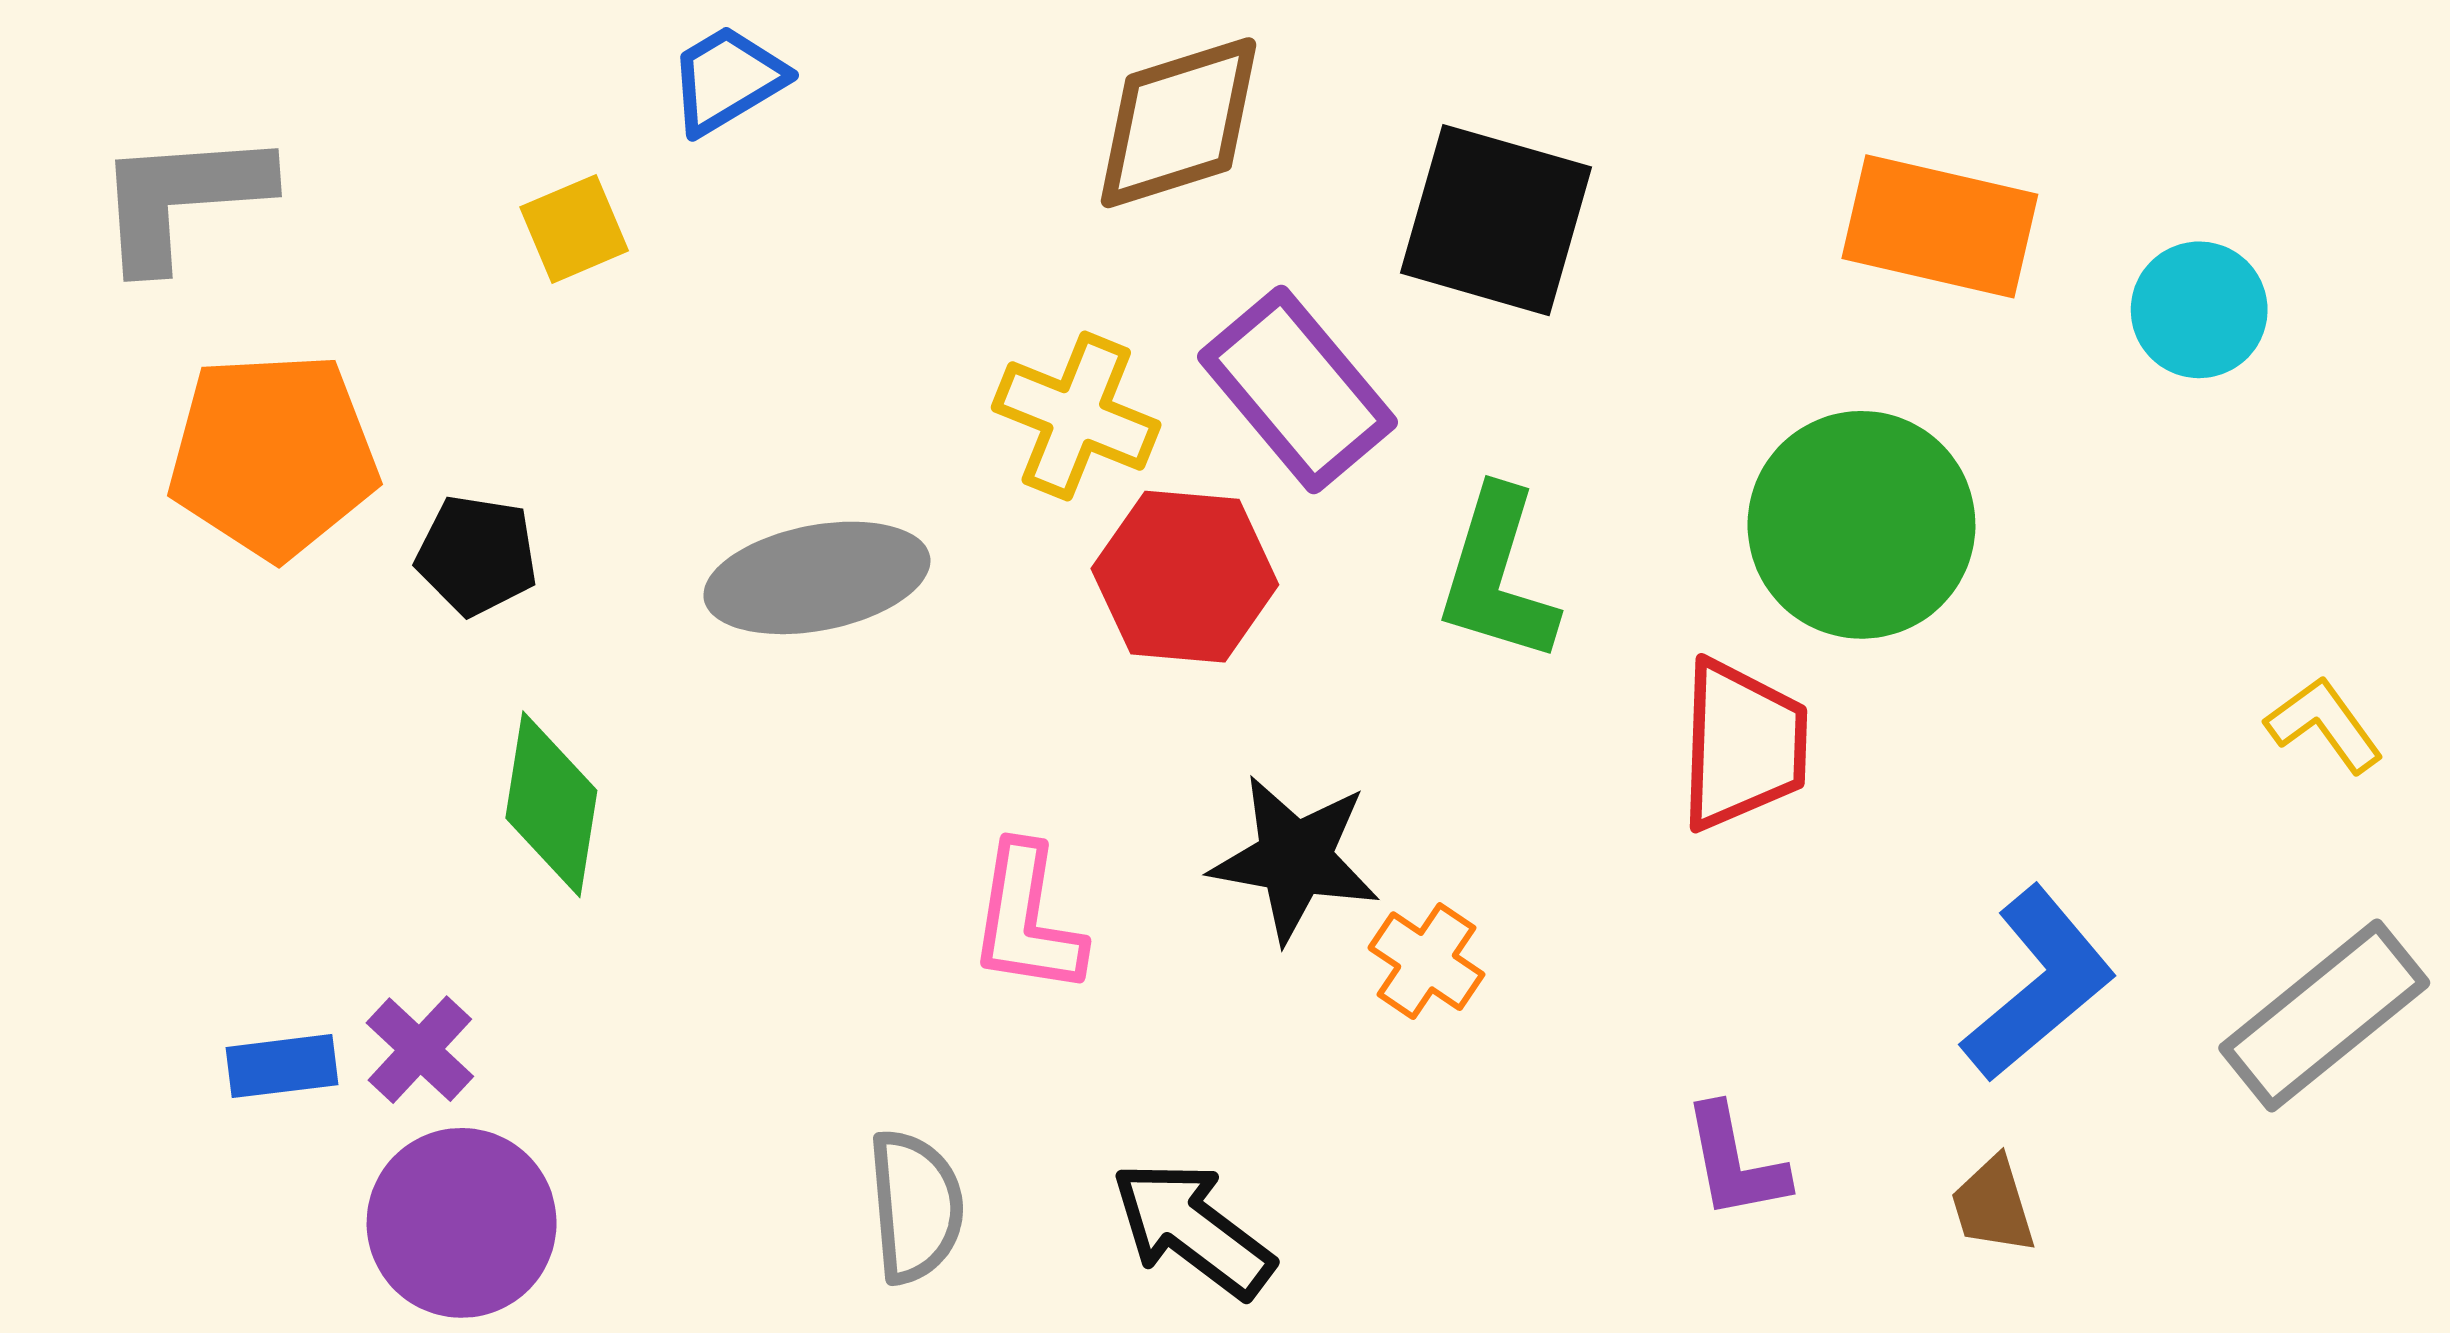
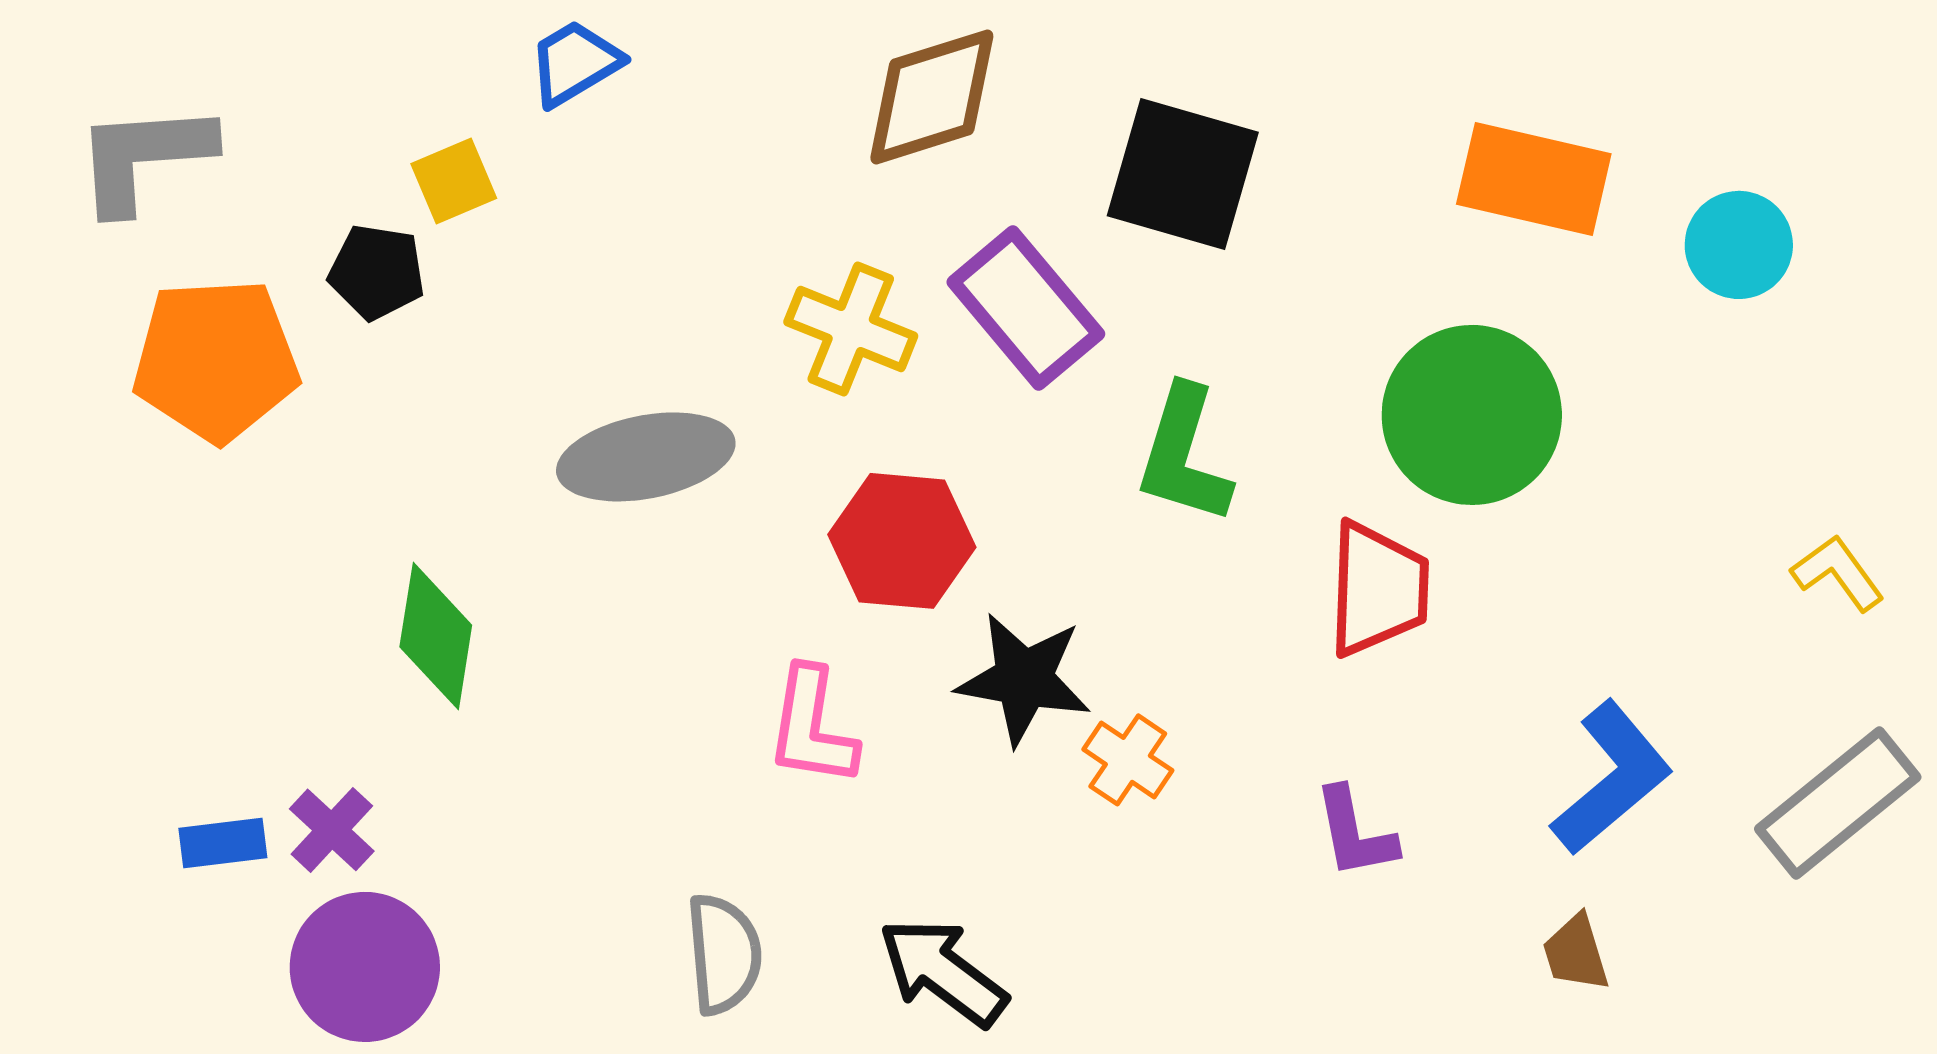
black pentagon: (477, 555) -> (377, 272), moved
red hexagon: (1185, 577) -> (902, 541), moved
purple L-shape: (1735, 1162) -> (1355, 833), moved

